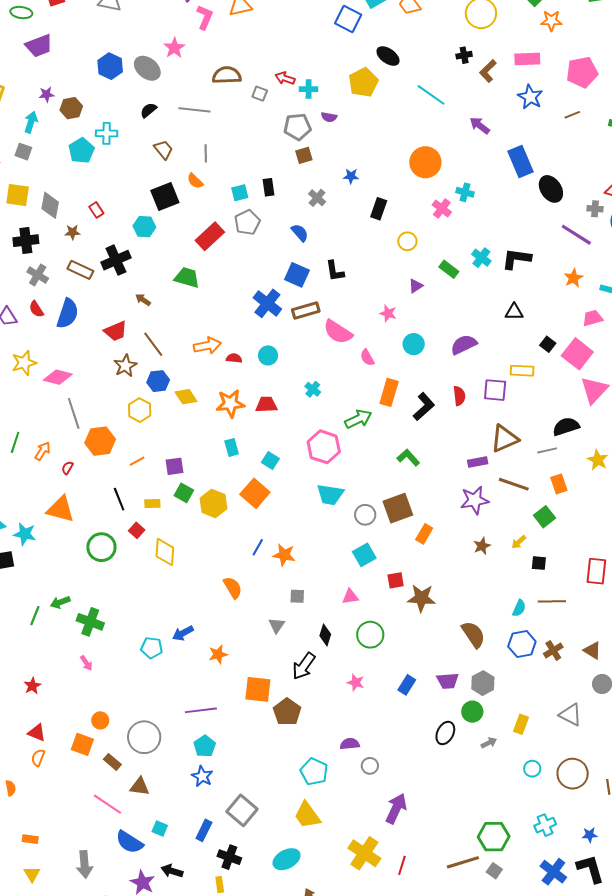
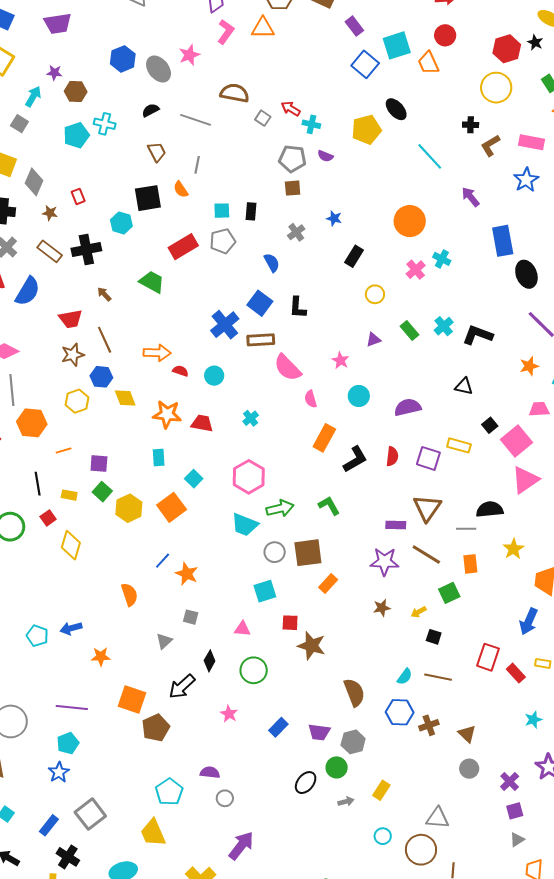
green arrow: (358, 419) -> (280, 508), moved
brown triangle: (505, 439) -> (427, 508), turned -44
gray triangle: (571, 715) -> (438, 818), moved, turned -35

